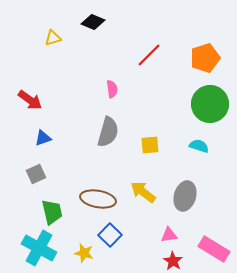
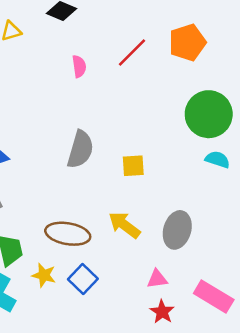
orange pentagon: (205, 58) -> (187, 42), moved
pink semicircle: (112, 89) -> (79, 66), moved
cyan semicircle: (199, 146) -> (217, 159), moved
yellow star: (84, 253) -> (44, 275), moved

